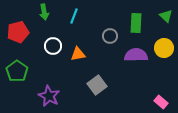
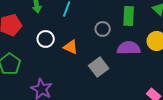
orange triangle: (78, 54) -> (71, 47), turned 35
gray square: (97, 85) -> (99, 67), moved

